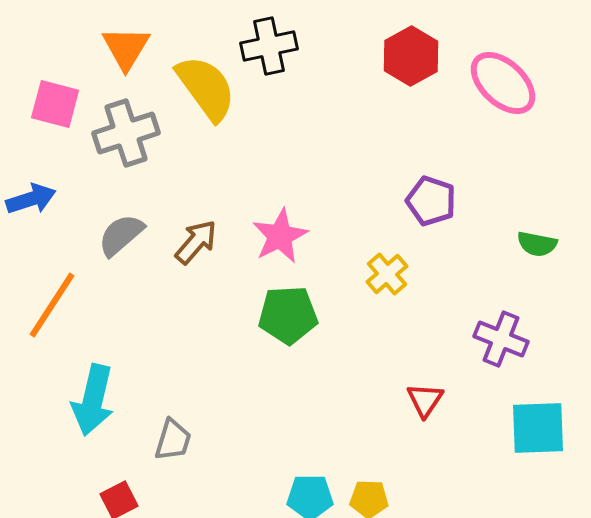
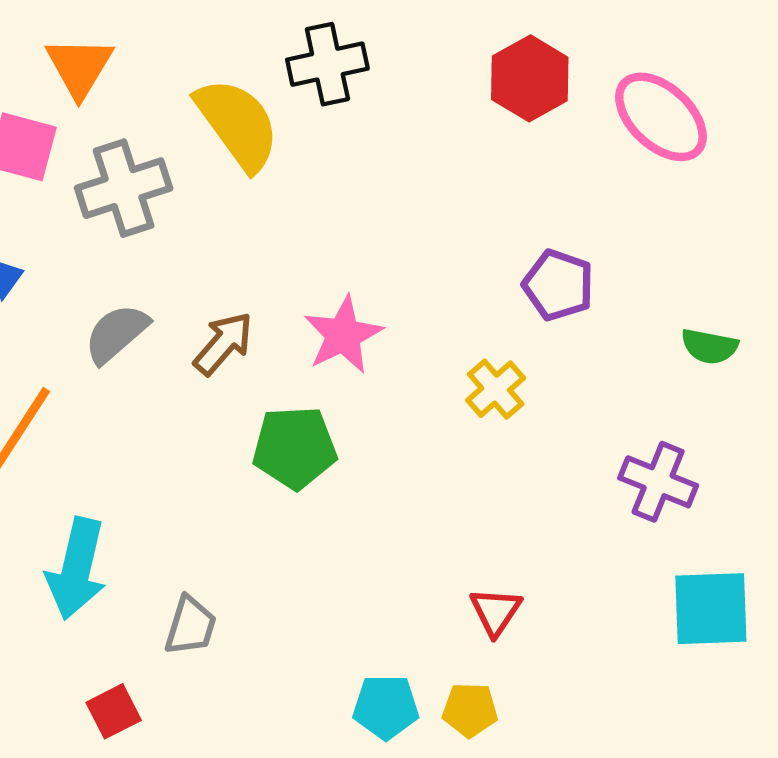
orange triangle: (126, 48) -> (79, 67), moved
green pentagon: (288, 315) -> (295, 448), moved
red triangle: (425, 400) -> (496, 611), moved

